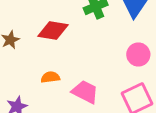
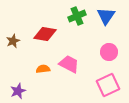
pink trapezoid: (85, 92) -> (69, 64), moved

